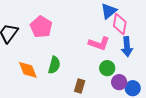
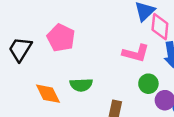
green semicircle: (54, 65) -> (81, 85), turned 78

